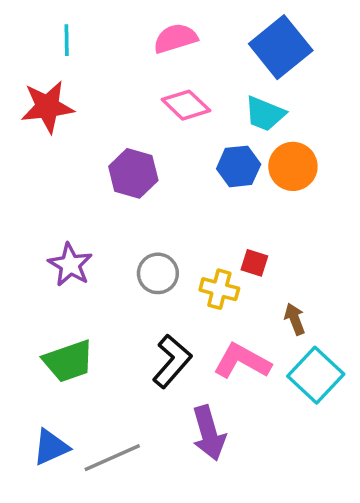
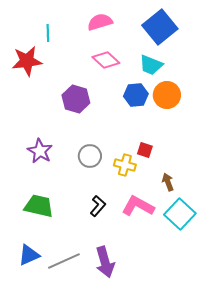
cyan line: (67, 40) -> (48, 33), moved
green trapezoid: (68, 361) -> (39, 206), turned -148
black L-shape: (172, 361) -> (98, 206), size x0.7
purple arrow: (209, 433) -> (105, 262), moved

